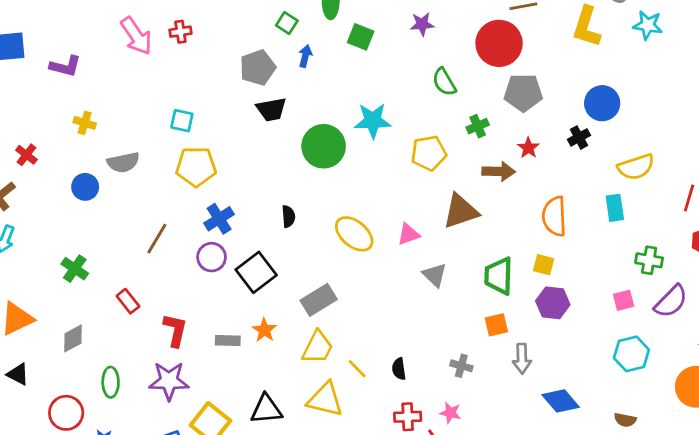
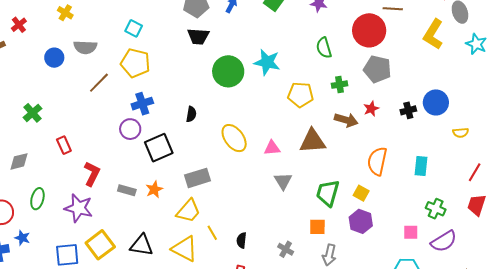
blue circle: (602, 103) -> (436, 102), moved
yellow semicircle: (636, 167) -> (461, 133), moved, size x0.6
brown line: (157, 239) -> (99, 83), moved

